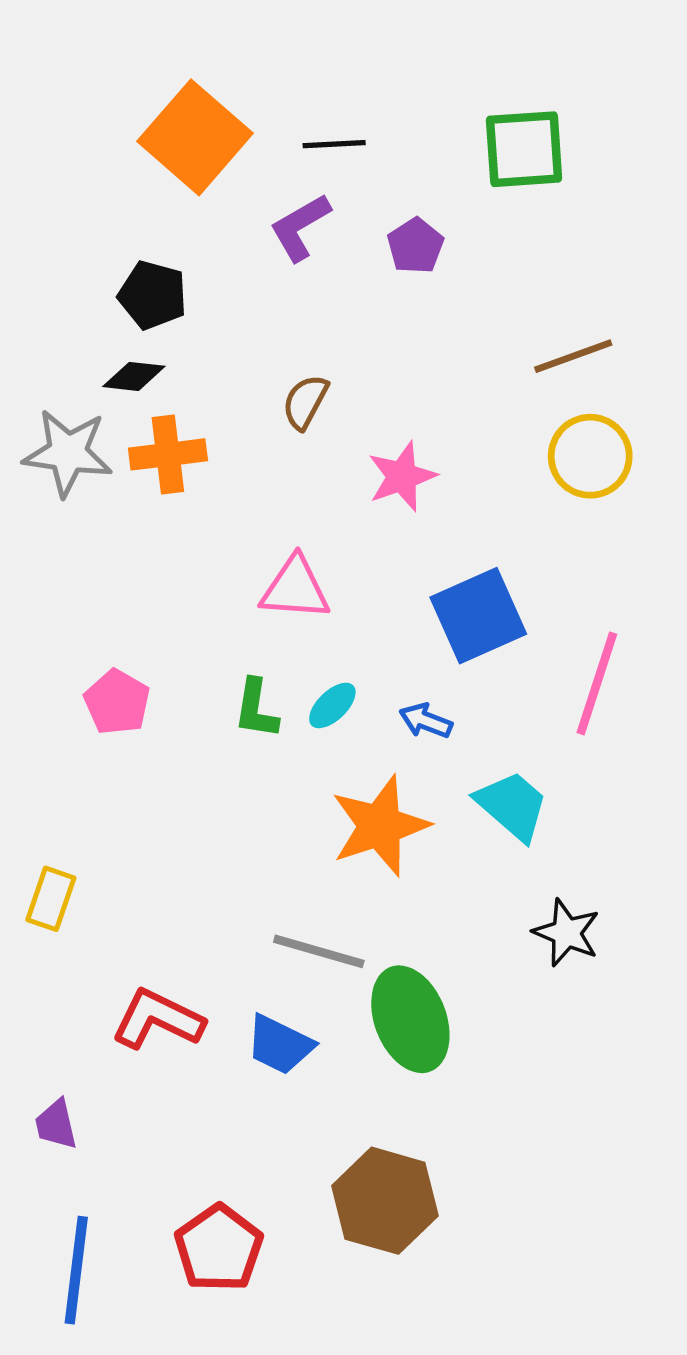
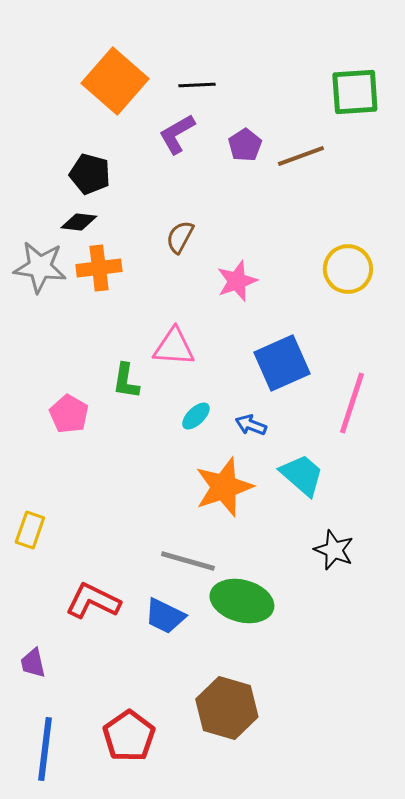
green square: (524, 149) -> (355, 92), moved
brown line: (573, 356) -> (301, 156), moved
green L-shape: (256, 709) -> (126, 381), moved
green ellipse: (410, 1019) -> (242, 601), turned -54

